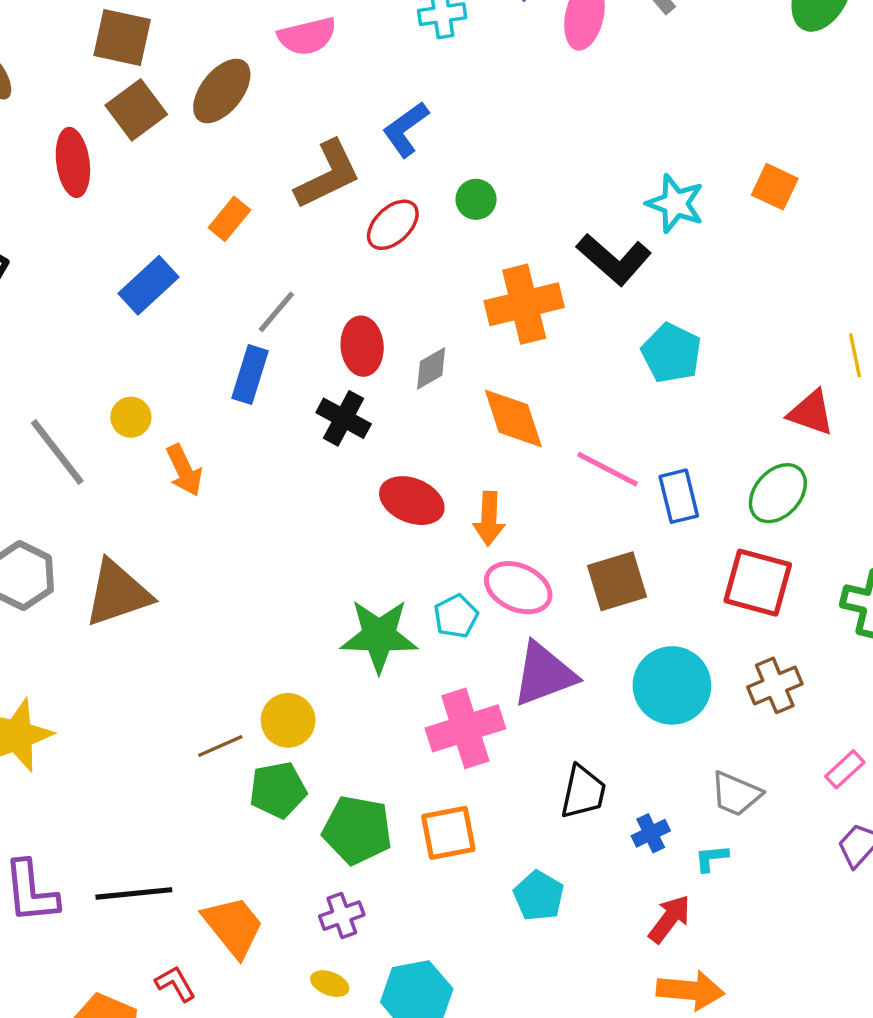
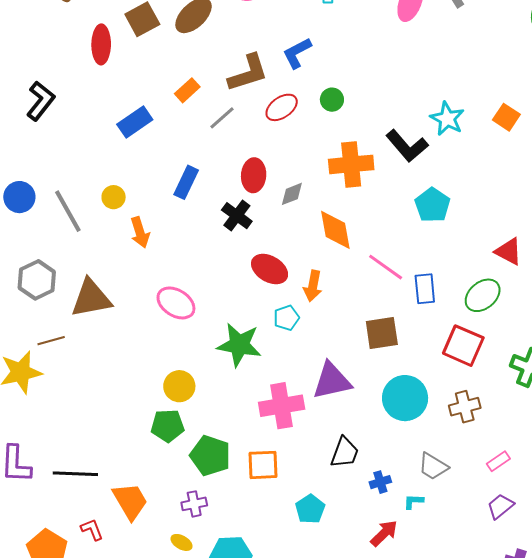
gray line: (276, 312) -> (222, 118), moved
pink ellipse: (518, 588) -> (176, 303), moved
cyan pentagon: (456, 616) -> (286, 318), moved
brown line: (220, 746) -> (51, 341), moved

